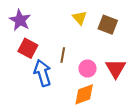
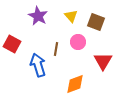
purple star: (20, 20) -> (38, 16), moved
red square: (28, 48) -> (12, 44), moved
pink circle: (88, 68) -> (78, 42), moved

